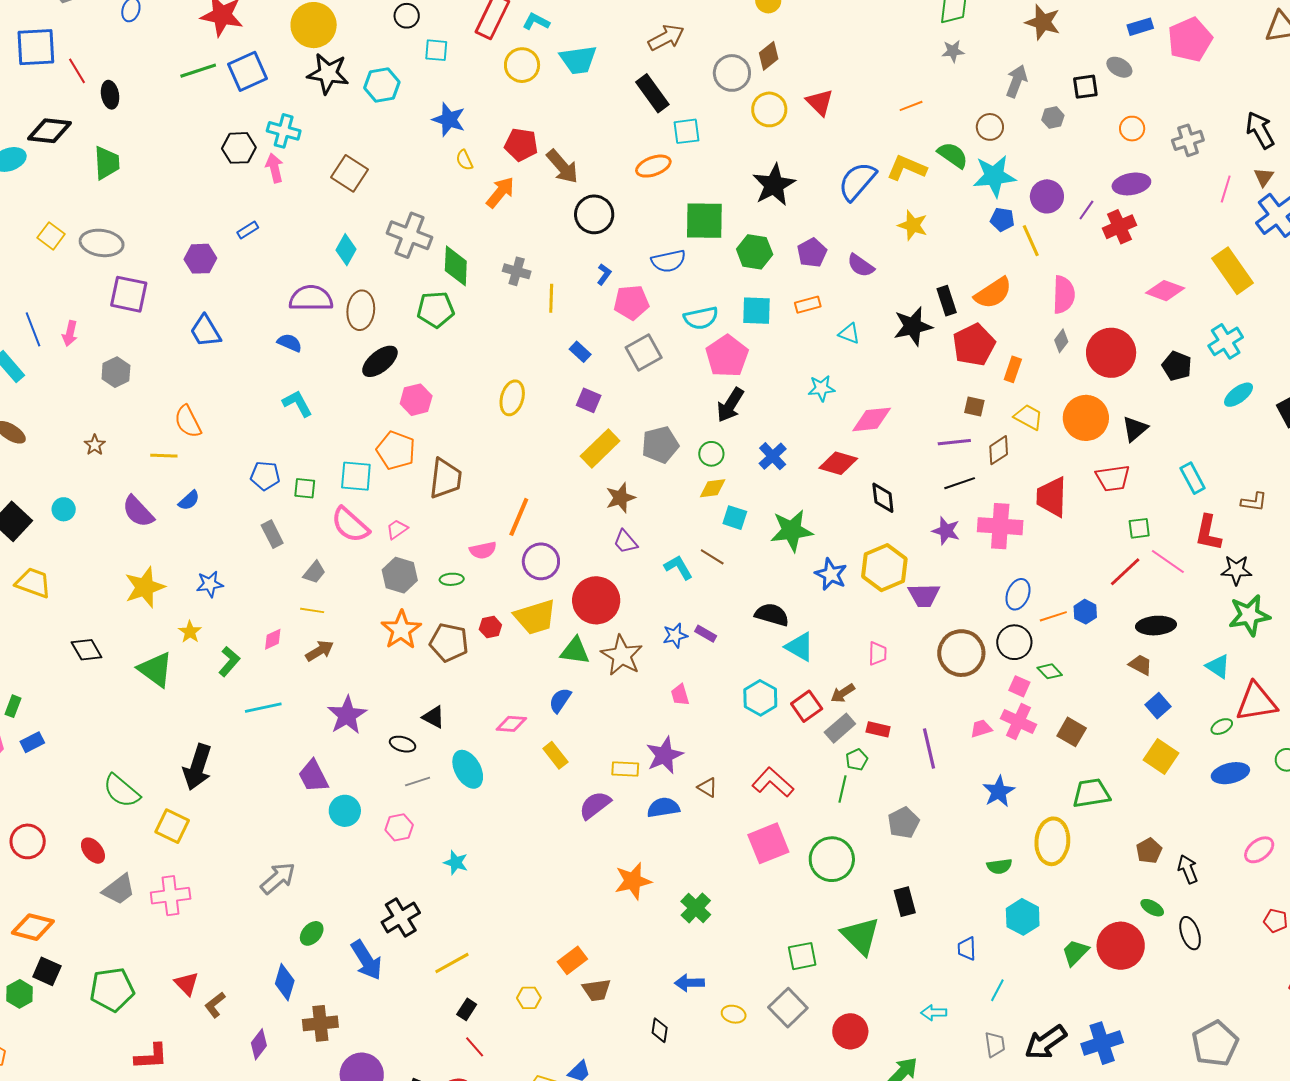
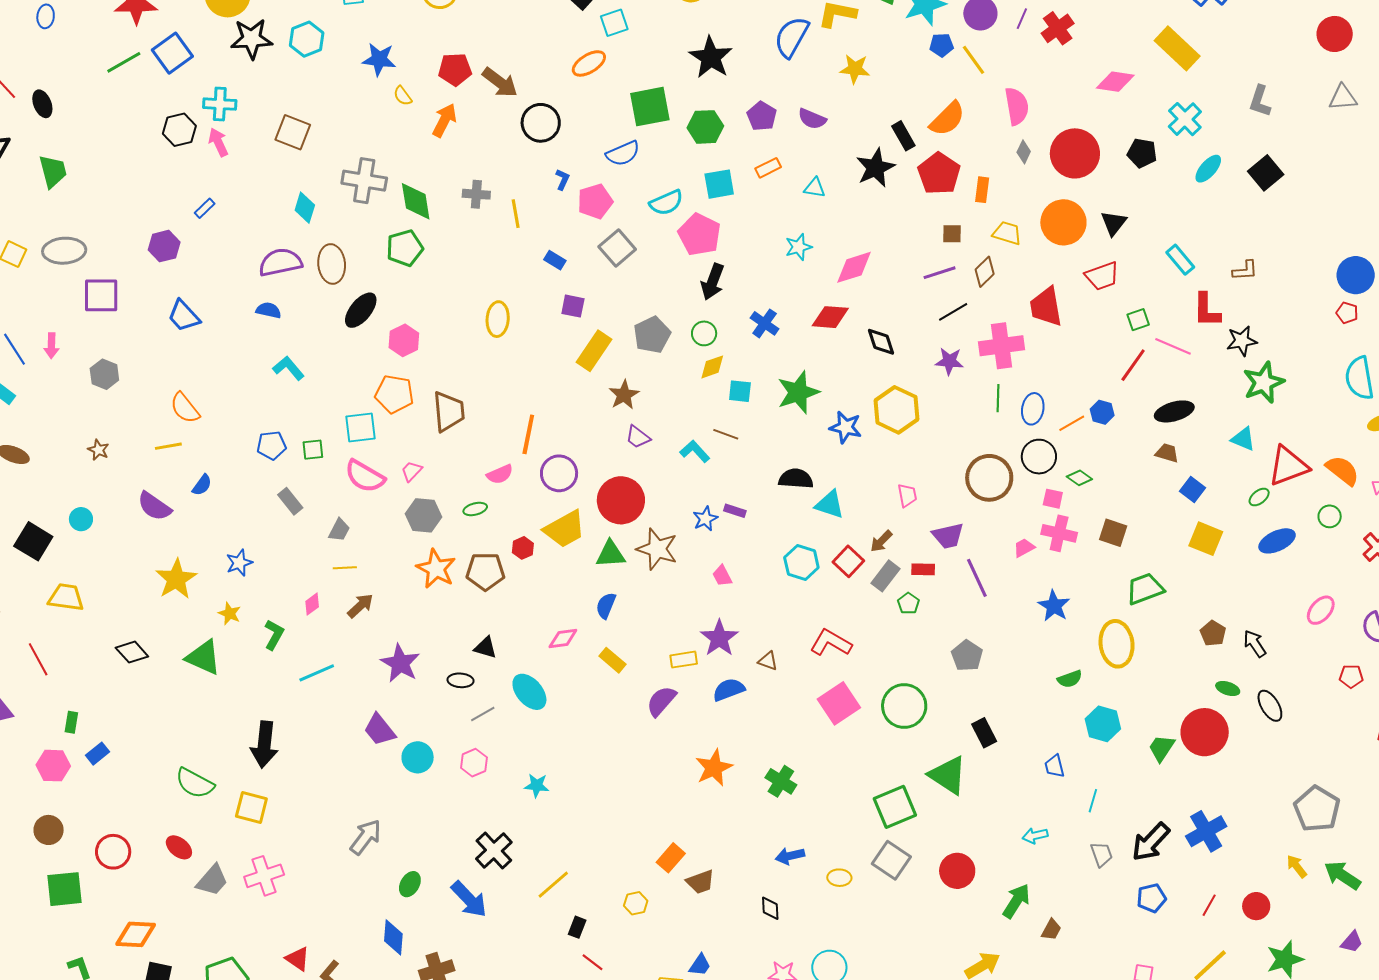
purple trapezoid: (924, 595) -> (948, 536), moved
green line: (843, 789) -> (998, 398), moved
green square: (802, 956) -> (895, 807), size x1.4

